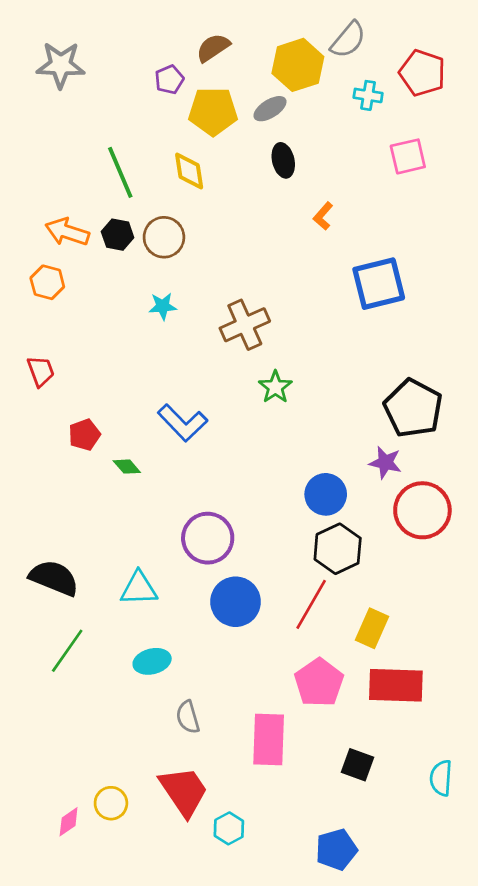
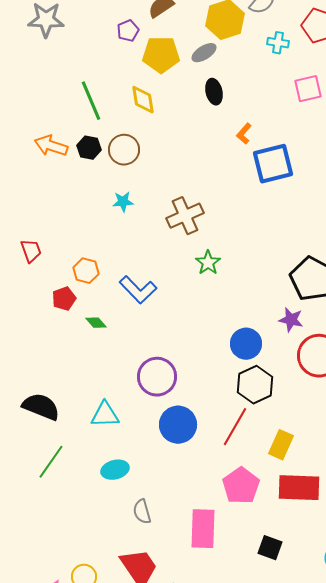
orange hexagon: (47, 282) -> (86, 271), moved
blue square: (379, 284) -> (273, 164), moved

